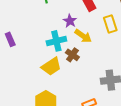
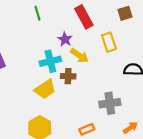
brown cross: (72, 55) -> (68, 76), turned -32

